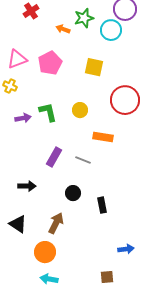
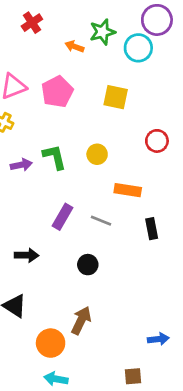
red circle: (125, 100) -> (157, 141), size x0.6
black rectangle: (102, 205) -> (152, 229), moved
brown arrow: (56, 223) -> (81, 320), moved

